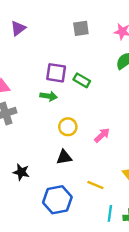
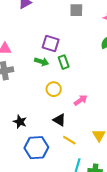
green rectangle: (82, 80) -> (64, 62), moved, turned 32
black triangle: (64, 157) -> (59, 120), moved, turned 32
black star: (21, 172) -> (20, 122), moved

